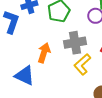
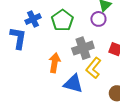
blue triangle: (25, 75) -> (73, 84), moved

